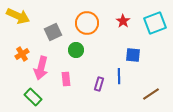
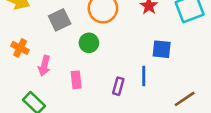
orange cross: (22, 54) -> (20, 48), turned -32
pink arrow: (41, 68) -> (44, 66), size x0.7

